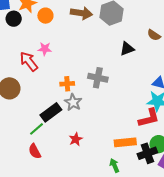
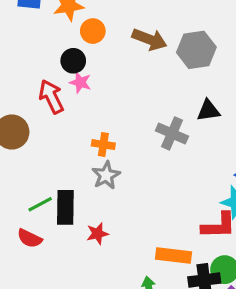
black circle: (14, 19) -> (73, 61), moved
gray cross: (98, 78) -> (172, 133), moved
black rectangle: (51, 112) -> (65, 207), moved, turned -65
red semicircle: (35, 151) -> (30, 238), turned -49

